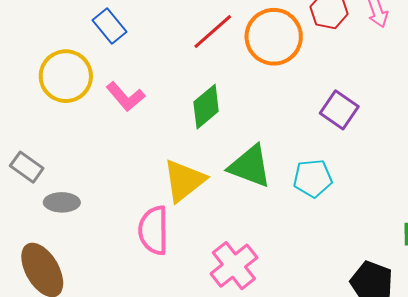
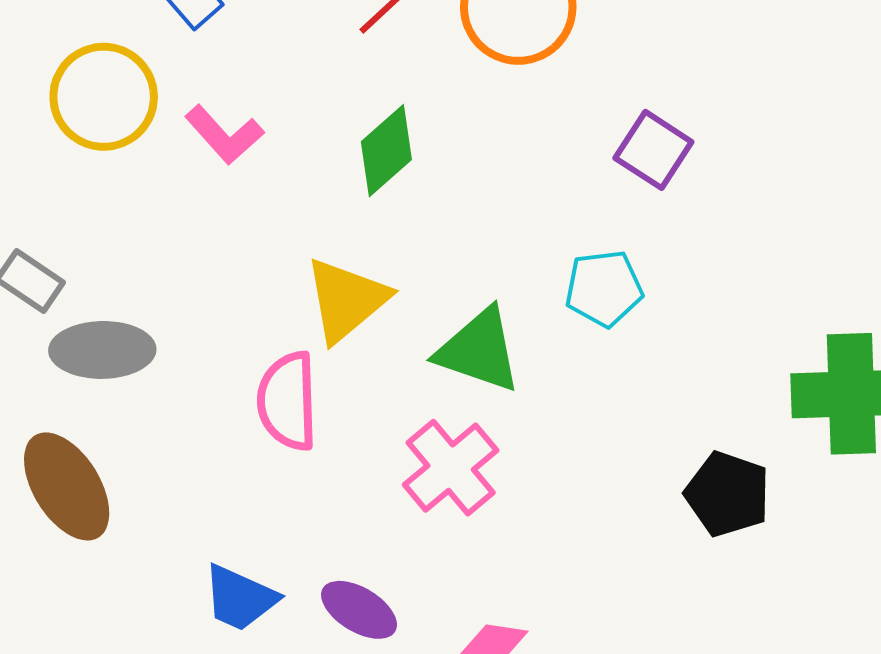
green triangle: (250, 166) -> (479, 350), moved
gray ellipse: (62, 202) -> (102, 350), size x1.4

